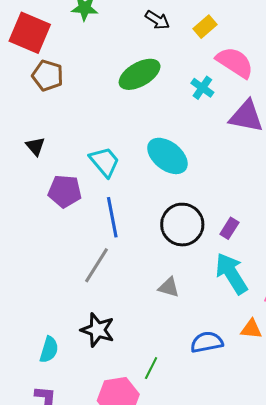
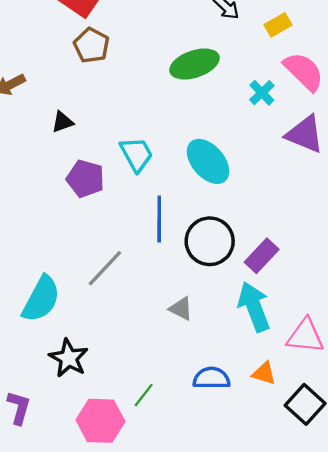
black triangle: (35, 146) -> (62, 122), turned 40
blue line: (112, 217) -> (159, 219), moved
purple rectangle: (229, 228) -> (262, 256), size x1.4
black star: (98, 330) -> (69, 358), moved
cyan semicircle: (49, 350) -> (41, 299), moved, size x1.6

